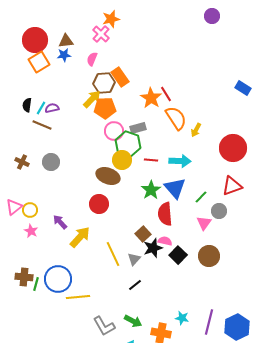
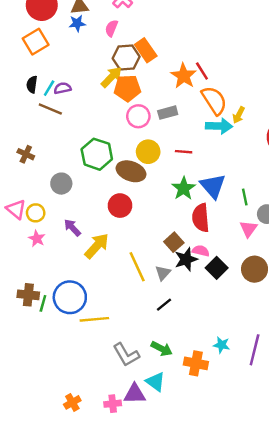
orange square: (39, 62) -> (36, 42), moved
green hexagon: (128, 144) -> (97, 154), moved
cyan arrow: (180, 161) -> (219, 126), moved
gray circle: (51, 162) -> (61, 184), moved
green line: (201, 197) -> (245, 197), turned -56
pink triangle: (14, 207) -> (16, 209), turned -42

